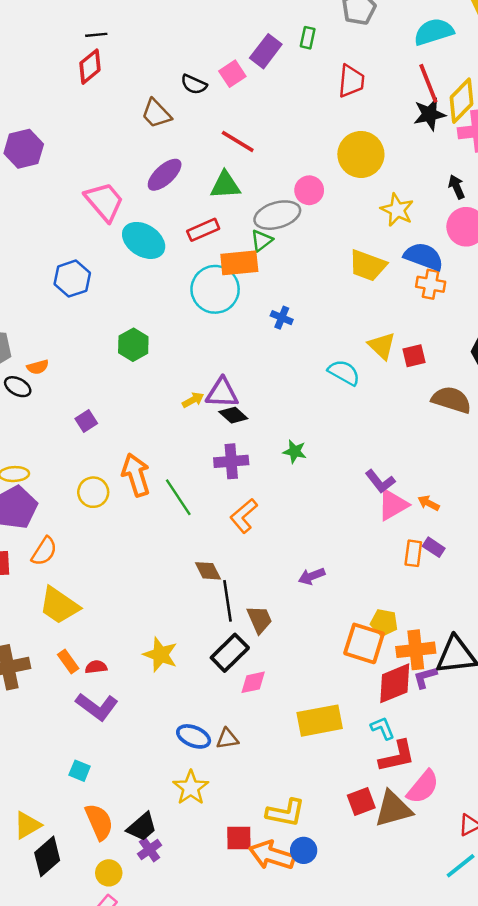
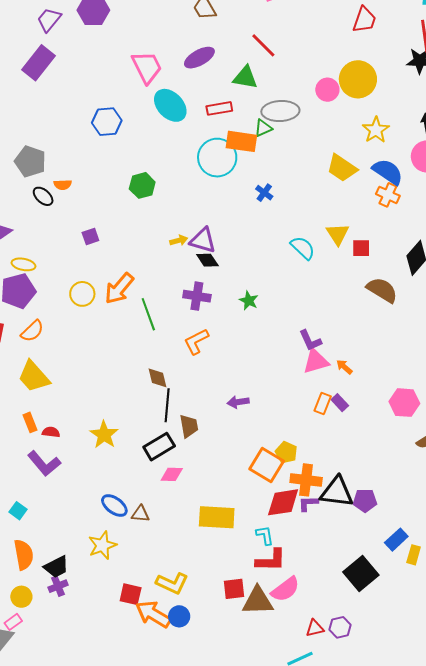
pink circle: (309, 190) -> (327, 90), moved
orange arrow: (136, 475) -> (119, 288), turned -136

